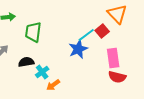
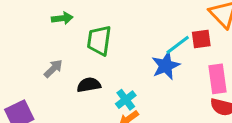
red square: (102, 31) -> (201, 39), turned 32
cyan cross: (42, 72) -> (126, 100), moved

